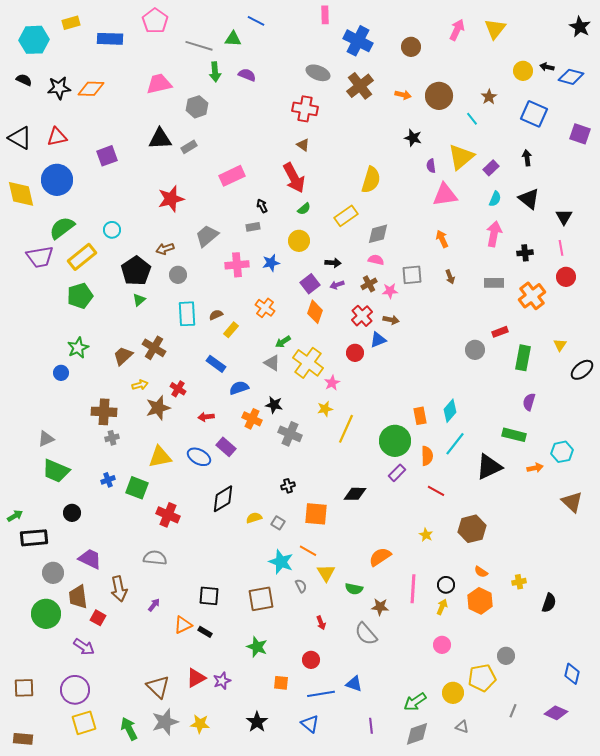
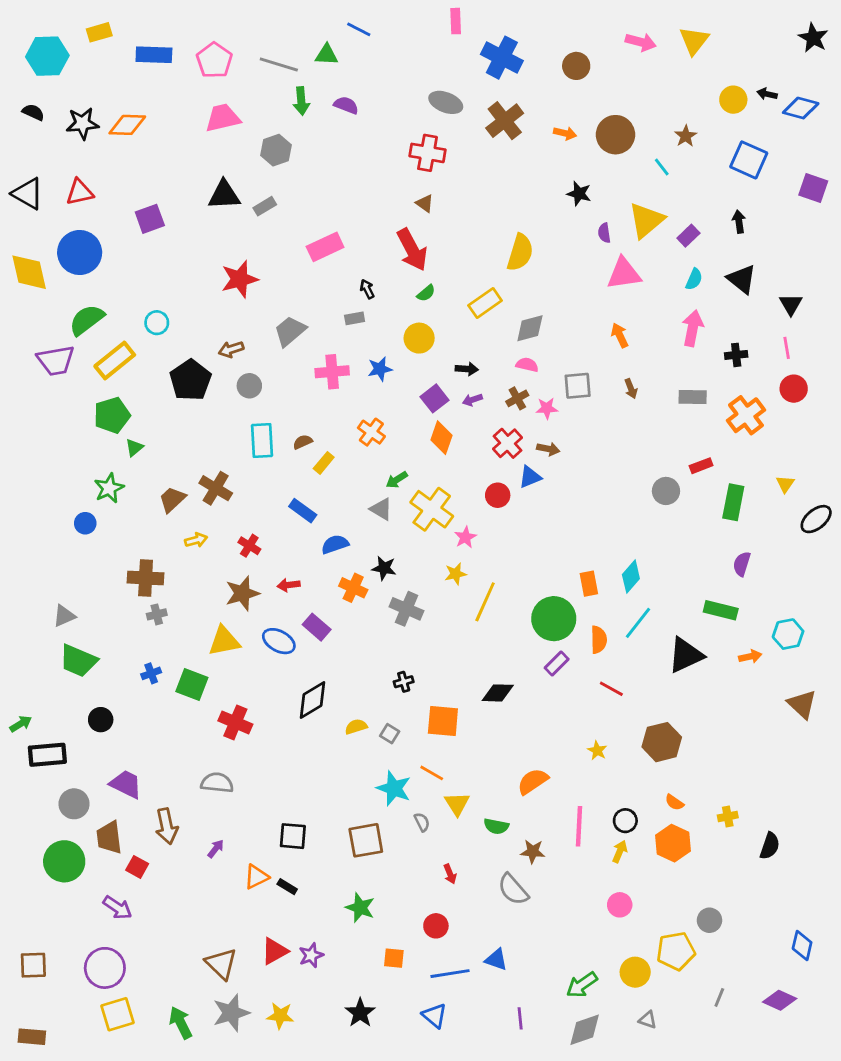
pink pentagon: (155, 21) -> (214, 60), moved
pink arrow: (457, 30) -> (641, 42), turned 80
green triangle: (139, 300) -> (134, 447), moved
brown star: (158, 408) -> (242, 593), moved

